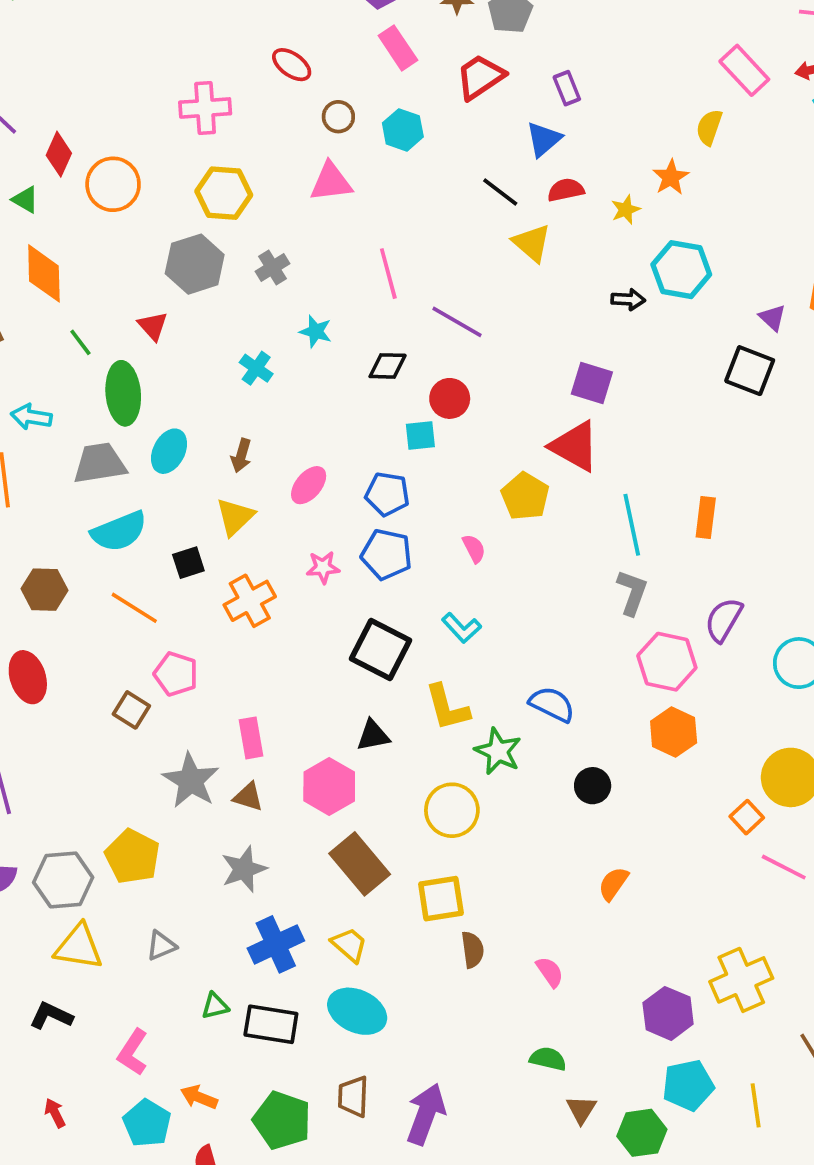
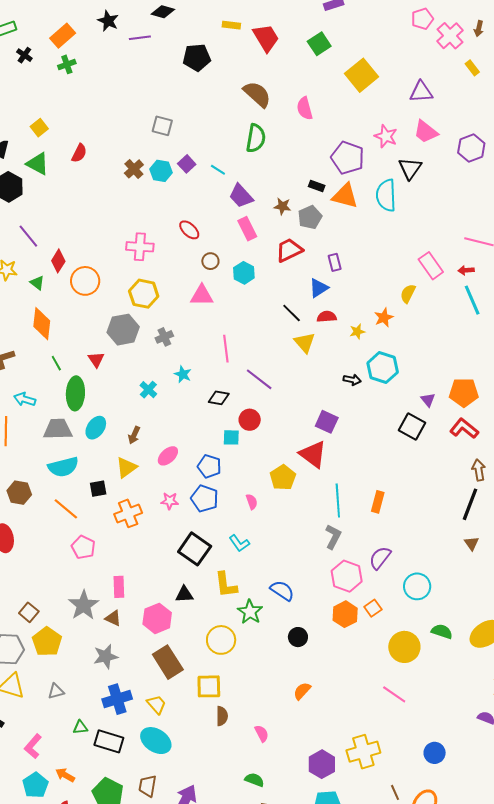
brown square: (131, 710) -> (29, 612), moved
orange square: (747, 817) -> (373, 608), moved

